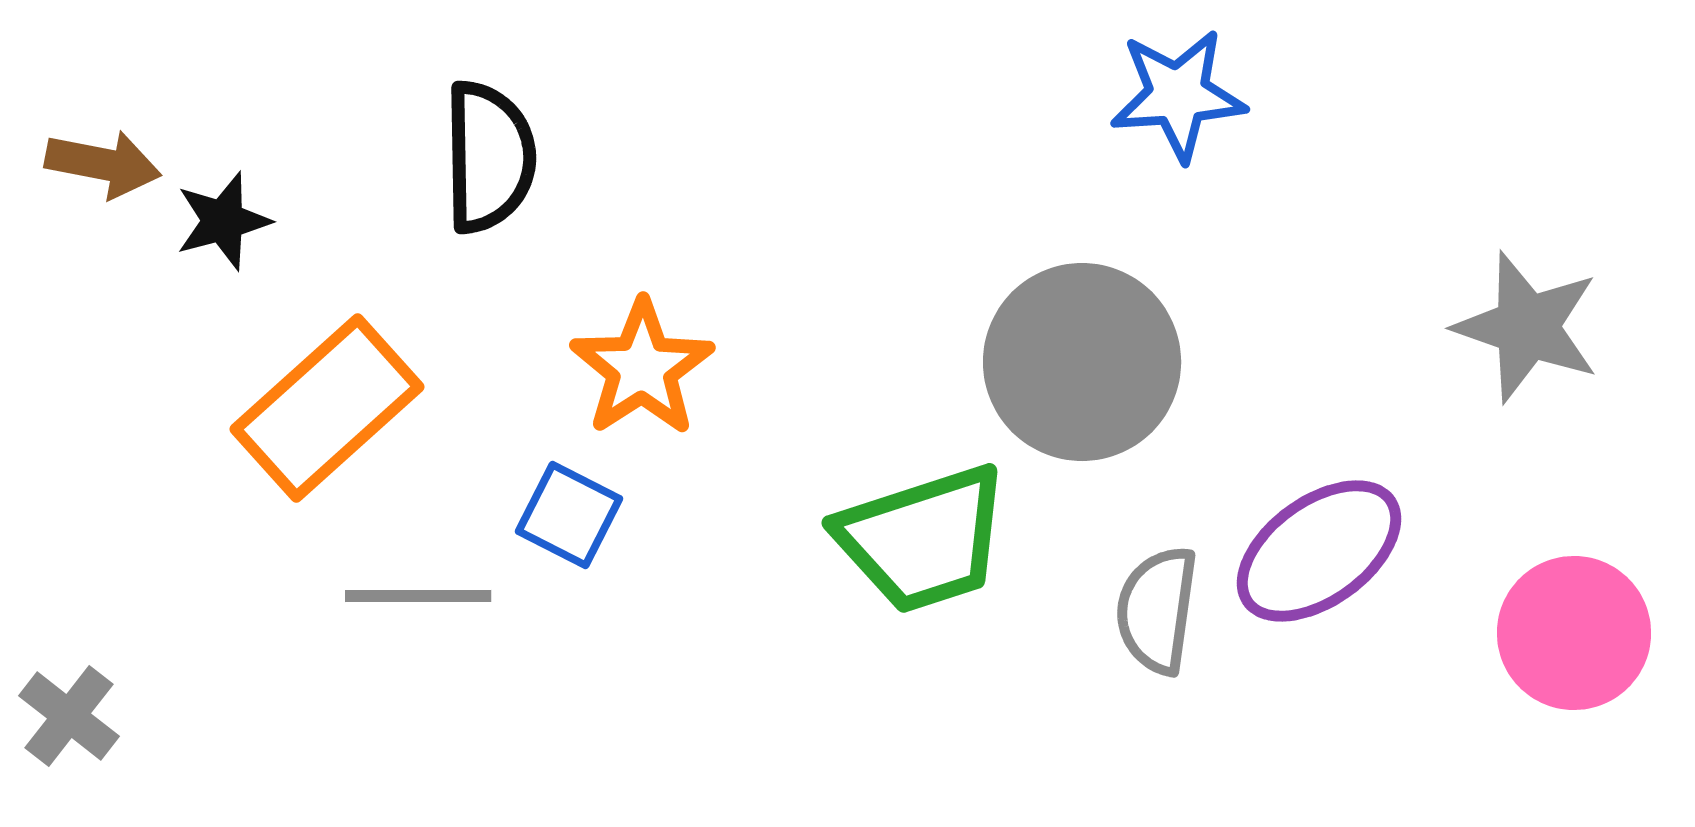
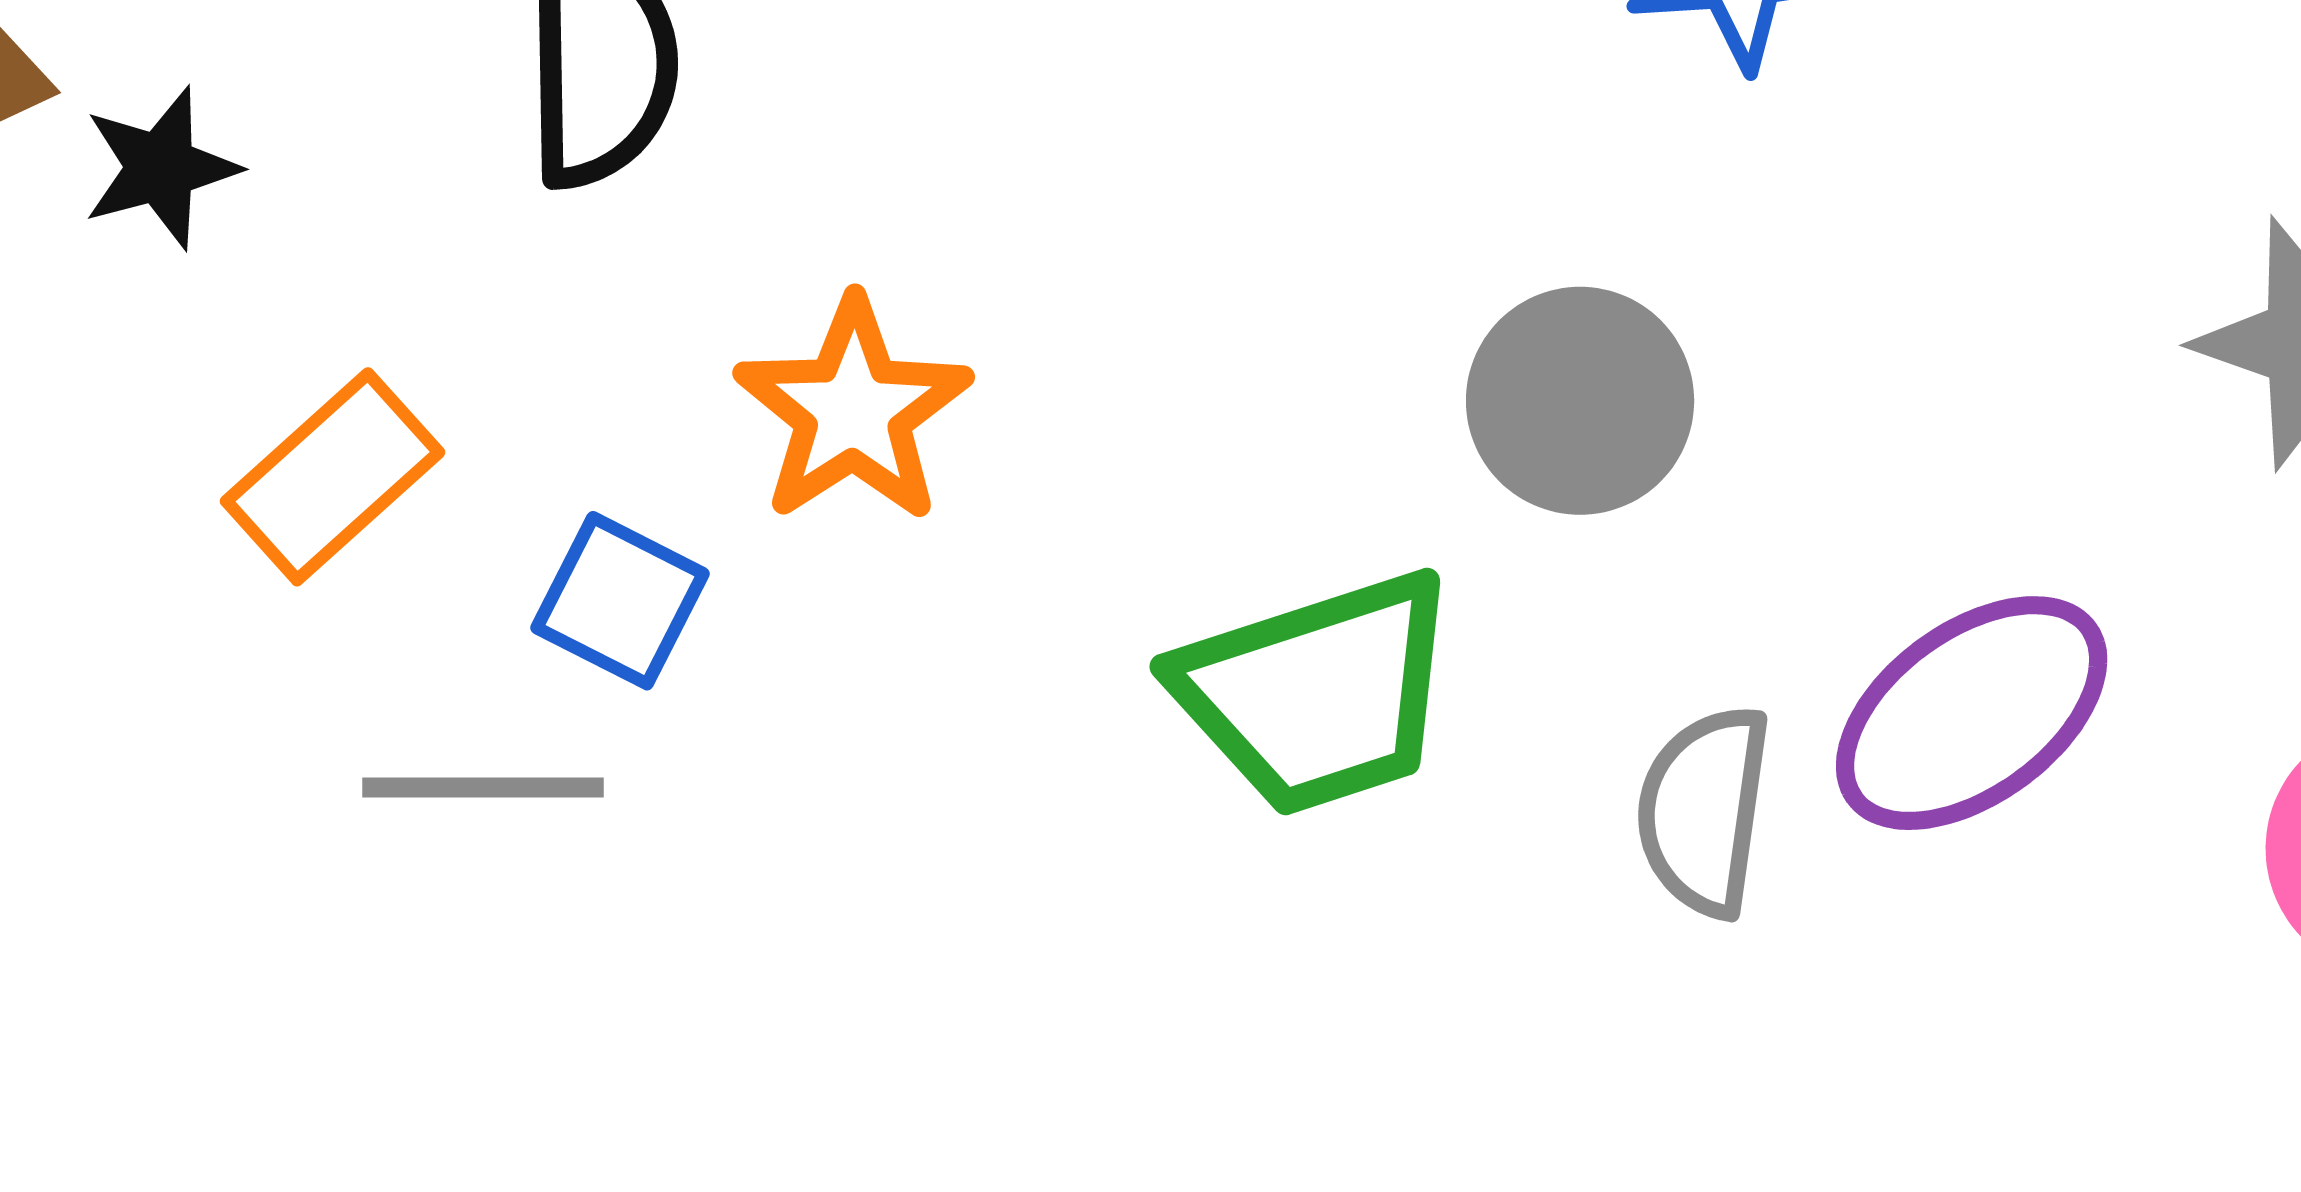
gray circle: (1082, 362) -> (1580, 401), size x0.7
orange rectangle: (327, 408) -> (333, 477), size x0.7
blue square: (569, 515) -> (620, 601), moved

